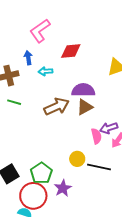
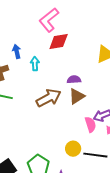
pink L-shape: (40, 31) -> (49, 20), moved
cyan arrow: (45, 71) -> (35, 64), turned 96
purple semicircle: (83, 90) -> (74, 80), size x0.6

